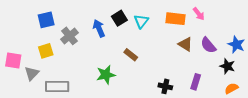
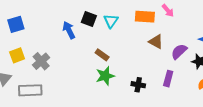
black square: (119, 18) -> (89, 19), turned -35
gray cross: (69, 36) -> (41, 61), moved
purple semicircle: (208, 45) -> (179, 51), moved, turned 90
green star: (106, 75) -> (105, 76), moved

